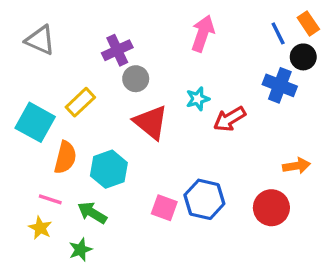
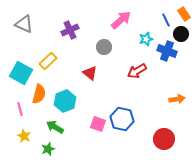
pink arrow: (203, 33) -> (121, 20), turned 30
gray circle: (136, 79) -> (104, 47), moved
cyan star: (198, 99) -> (146, 39), moved
red triangle: (151, 122) -> (90, 73), size x0.7
pink line: (50, 199) -> (20, 109), moved, turned 56
red circle: (271, 208) -> (164, 139), moved

